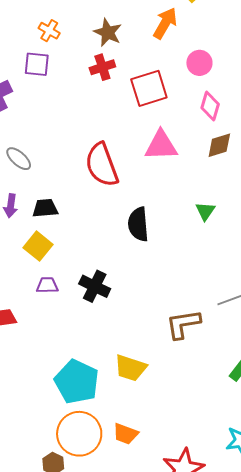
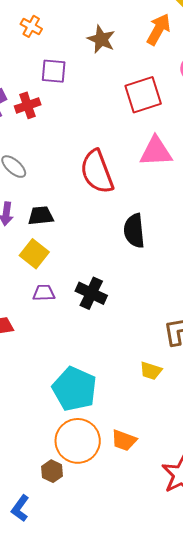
orange cross: (49, 31) -> (31, 26), moved
purple square: (37, 64) -> (54, 71), moved
red cross: (102, 67) -> (28, 105), moved
yellow trapezoid: (131, 368) -> (151, 371), moved, size x0.7

